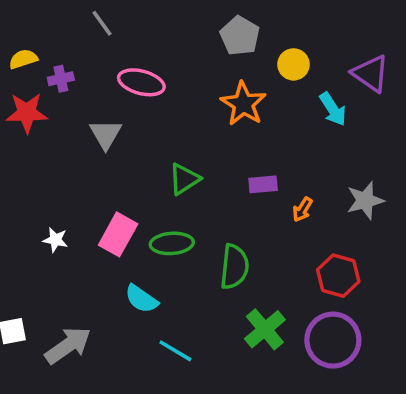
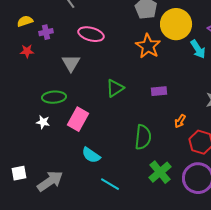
yellow circle: (293, 64) -> (176, 24), size x1.8
red star: (27, 113) -> (27, 51), size x0.6
orange arrow: (302, 209) -> (180, 121), moved
green ellipse: (172, 243) -> (54, 97), moved

